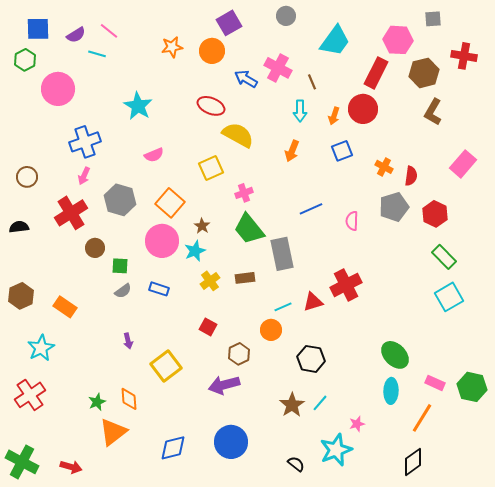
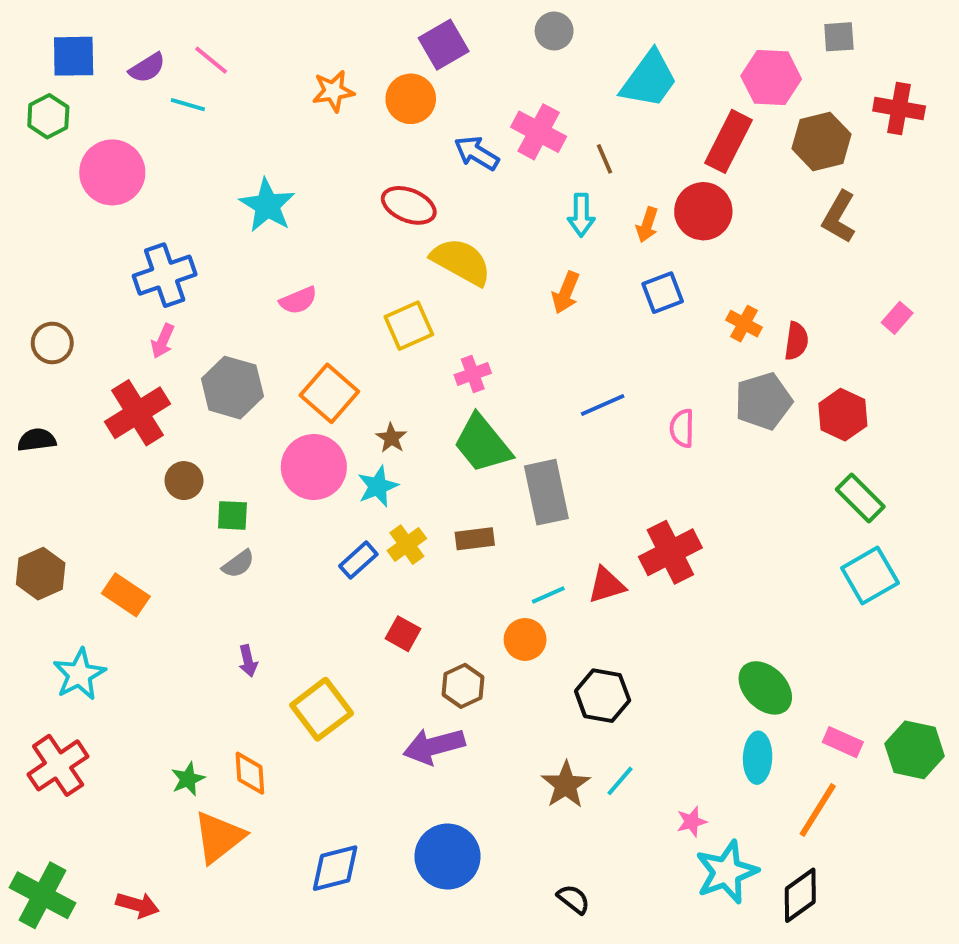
pink rectangle: (463, 164) -> (897, 318), size x0.6
blue rectangle: (159, 289) -> (358, 560), moved, turned -60
cyan star: (336, 450) -> (727, 872), moved

